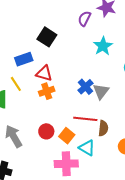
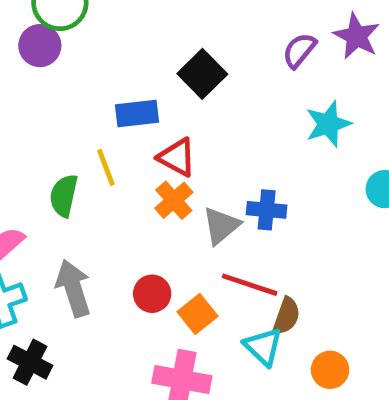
blue cross: (85, 87) -> (267, 210), turned 35
orange cross: (47, 91) -> (174, 200), turned -35
gray triangle: (101, 91) -> (221, 226), moved
cyan triangle: (87, 148) -> (263, 347), moved

